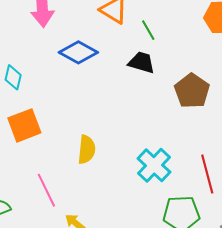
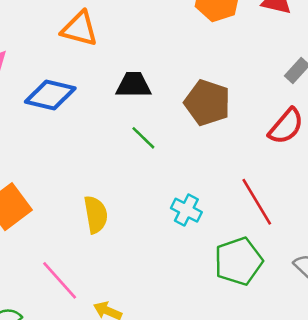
green line: (148, 30) -> (143, 138), moved
cyan cross: (154, 165) -> (186, 210), size x0.7

